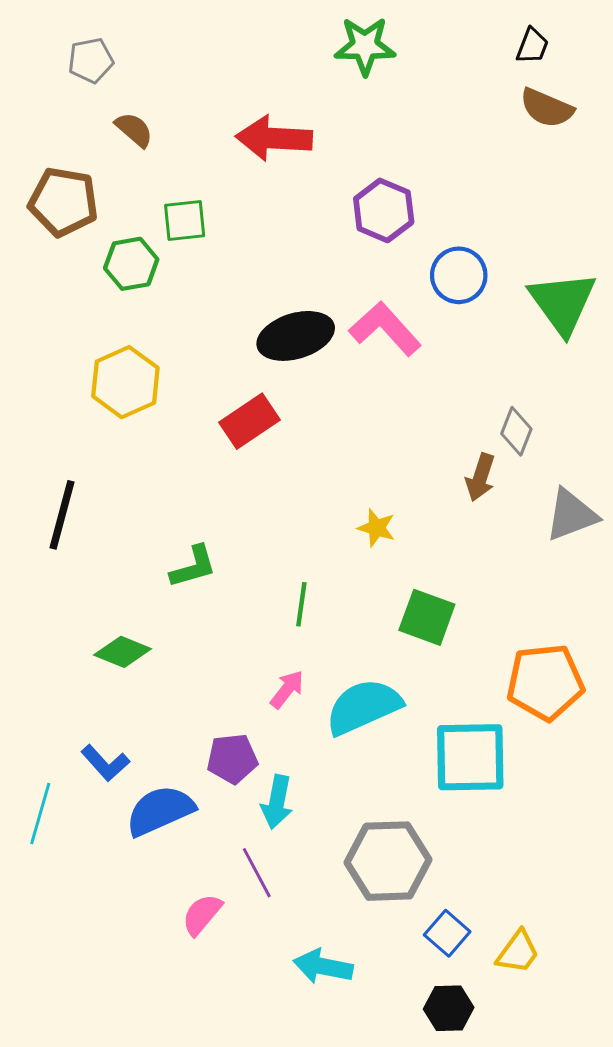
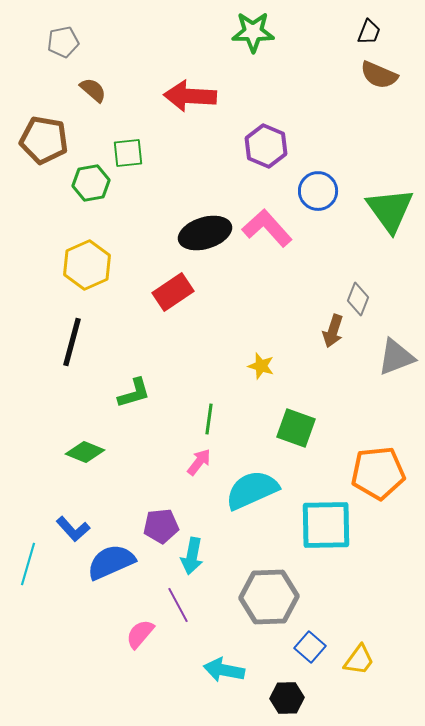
black line: (62, 515) -> (72, 342), moved
pink arrow: (287, 689) -> (199, 462), moved
black hexagon: (449, 1008) -> (287, 698), moved

